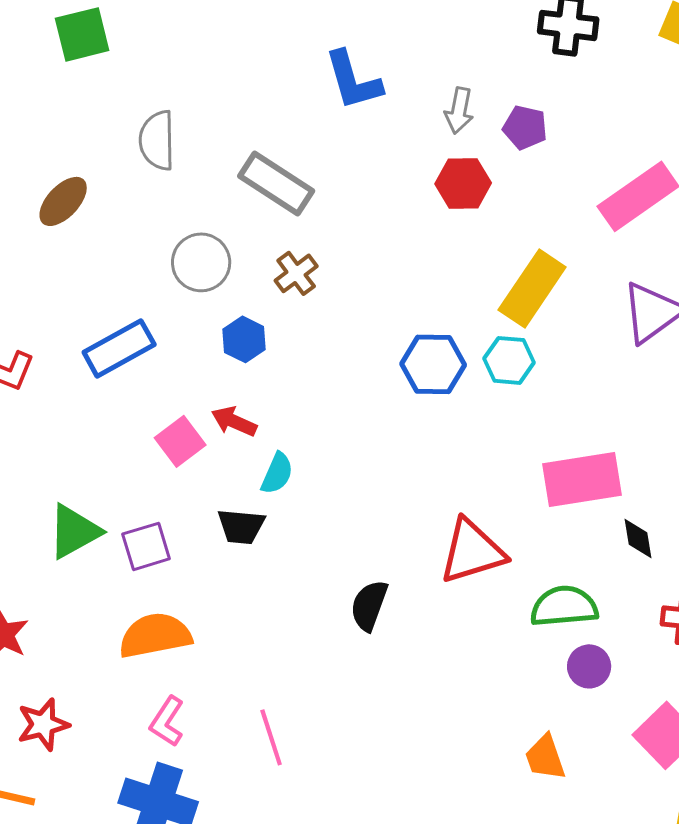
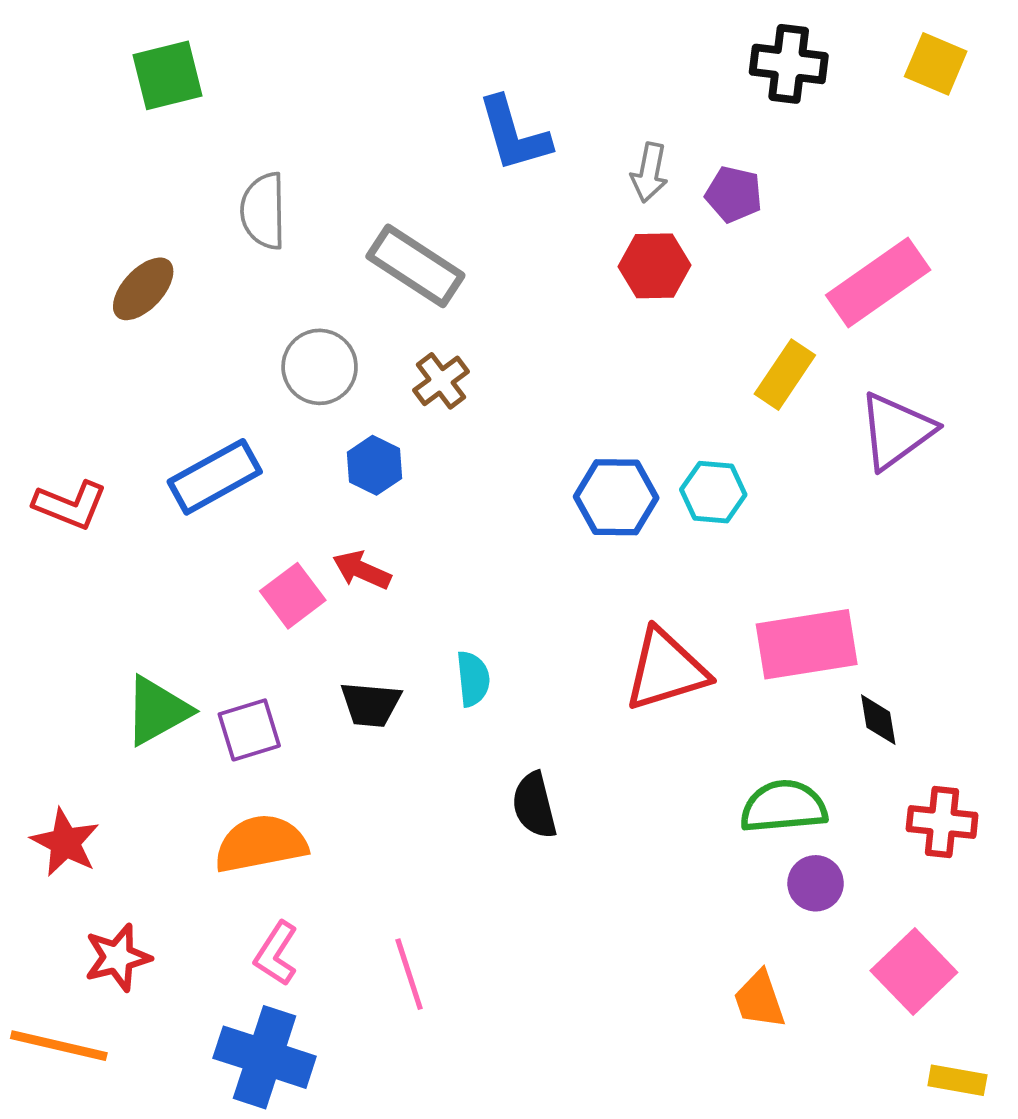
yellow rectangle: (532, 288) -> (785, 375), moved, size x0.7
cyan semicircle: (277, 473) -> (473, 679), moved, turned -30
red triangle: (472, 551) -> (666, 670), moved
black semicircle: (369, 605) -> (534, 805), turned -34

